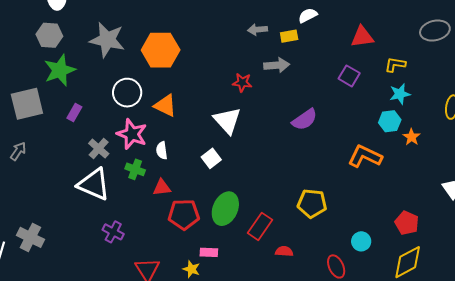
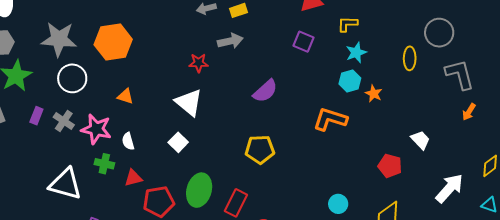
white circle: (127, 93) -> (72, 78), moved
orange triangle: (165, 106) -> (125, 96), size x0.7
gray cross: (99, 148) -> (64, 121), moved
yellow pentagon: (312, 203) -> (260, 149), moved
red pentagon: (407, 223) -> (390, 166), moved

